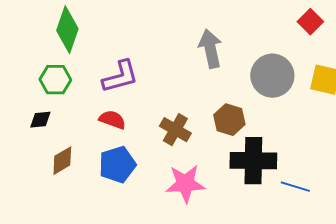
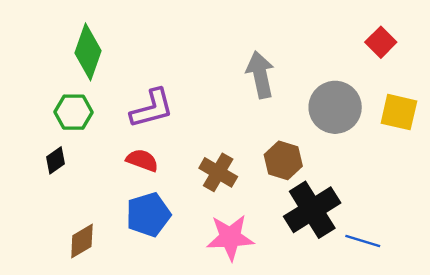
black diamond: (40, 120) -> (55, 160), turned -30
brown diamond: (62, 161) -> (82, 241), moved
black cross: (253, 161) -> (312, 210), turned -33

